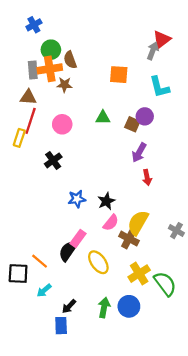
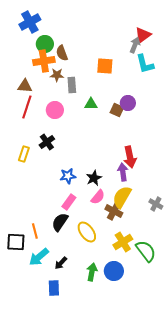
blue cross: (34, 25) -> (30, 22), size x1.5
gray rectangle: (33, 70) -> (72, 85), moved
cyan L-shape: (159, 87) -> (145, 64), moved
yellow rectangle: (19, 138) -> (24, 154), moved
purple arrow: (139, 153) -> (123, 172), moved, turned 144
red arrow: (147, 177) -> (130, 157), size x1.5
pink rectangle: (78, 238) -> (69, 202), moved
orange line: (40, 261) -> (35, 231), turned 35
cyan arrow: (44, 291) -> (39, 257), size x1.5
black arrow: (69, 306) -> (61, 263), moved

